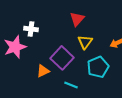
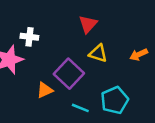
yellow triangle: (85, 42) -> (98, 53), turned -49
cyan pentagon: (98, 67) -> (115, 100), moved

